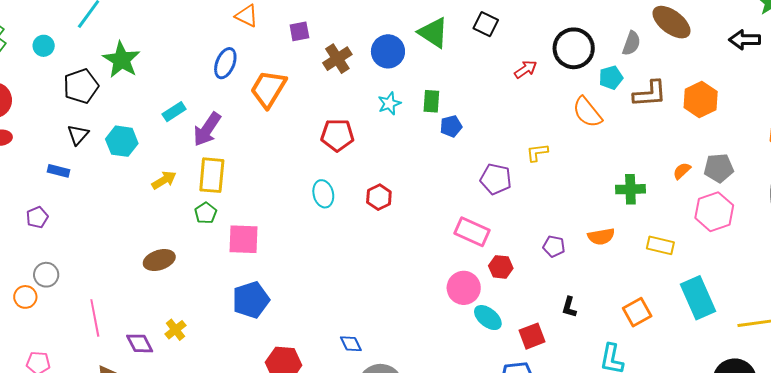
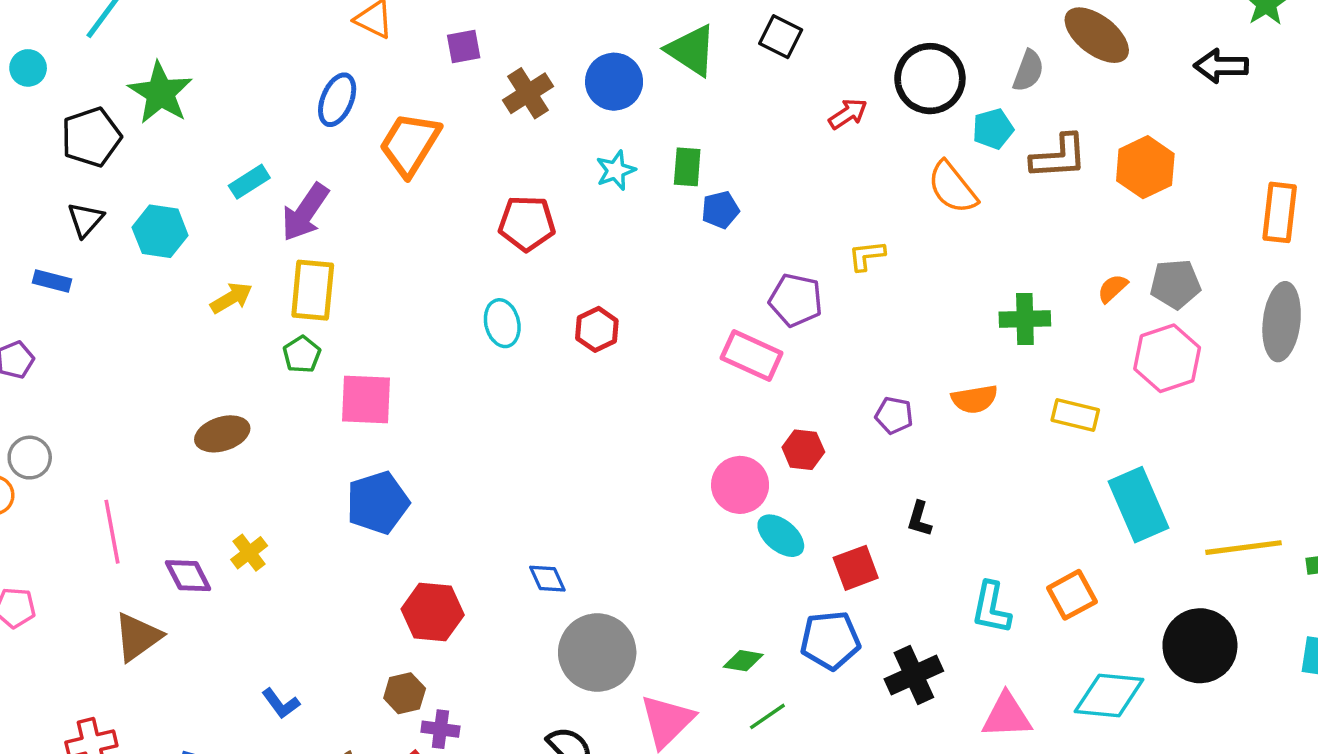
pink rectangle: (472, 232) -> (752, 356), moved
orange square: (637, 312) -> (1072, 595), moved

